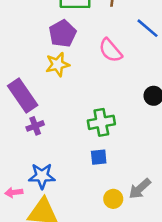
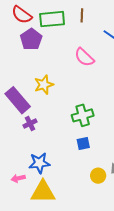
purple pentagon: (63, 34) -> (31, 39), moved
yellow star: (58, 64) -> (44, 85), moved

